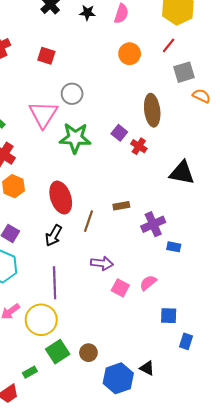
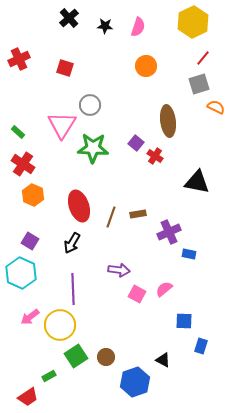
red line: (169, 45) -> (203, 58), moved
brown line: (88, 221) -> (111, 217), moved
black triangle: (147, 368) -> (163, 360), moved

